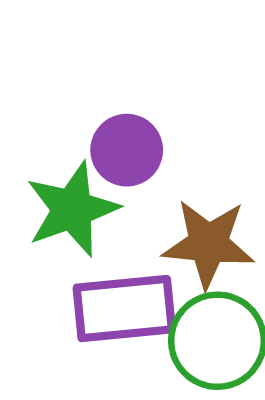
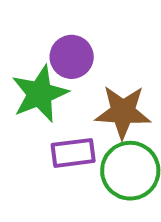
purple rectangle: (124, 309) -> (73, 153), size x0.7

